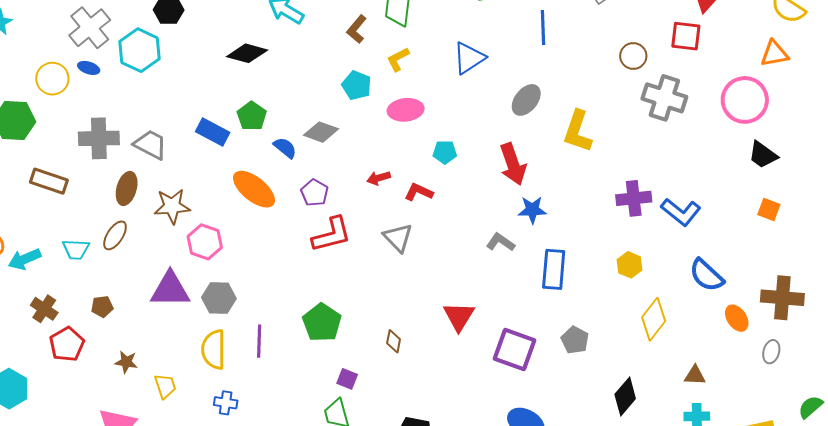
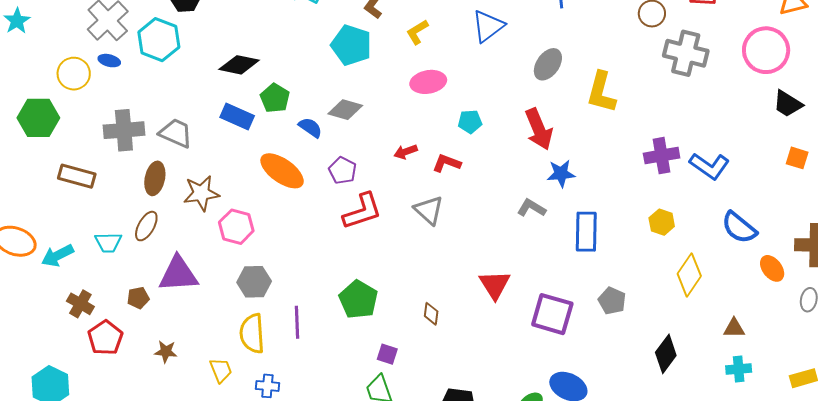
black diamond: (247, 53) -> (239, 65), moved
cyan pentagon: (357, 85) -> (351, 45), moved, size x1.4
purple triangle: (170, 290) -> (178, 274), moved
yellow trapezoid: (165, 386) -> (221, 370), moved

